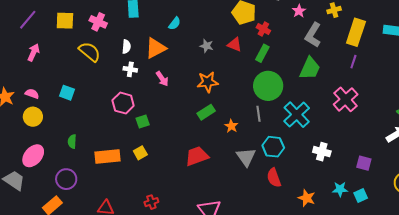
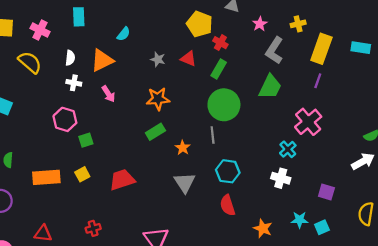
cyan cross: (297, 115) -> (288, 149), moved, size x0.6
red trapezoid: (197, 156) -> (122, 180), moved
gray triangle: (246, 157) -> (185, 183), moved

